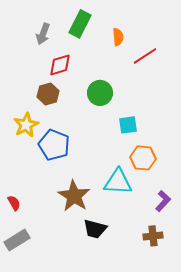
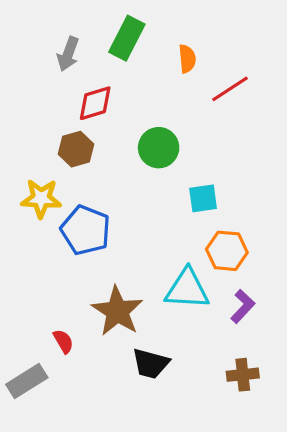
yellow star: (26, 125) -> (41, 198), turned 30
purple L-shape: (163, 201) -> (243, 306), moved
red semicircle: (14, 203) -> (63, 341), moved

